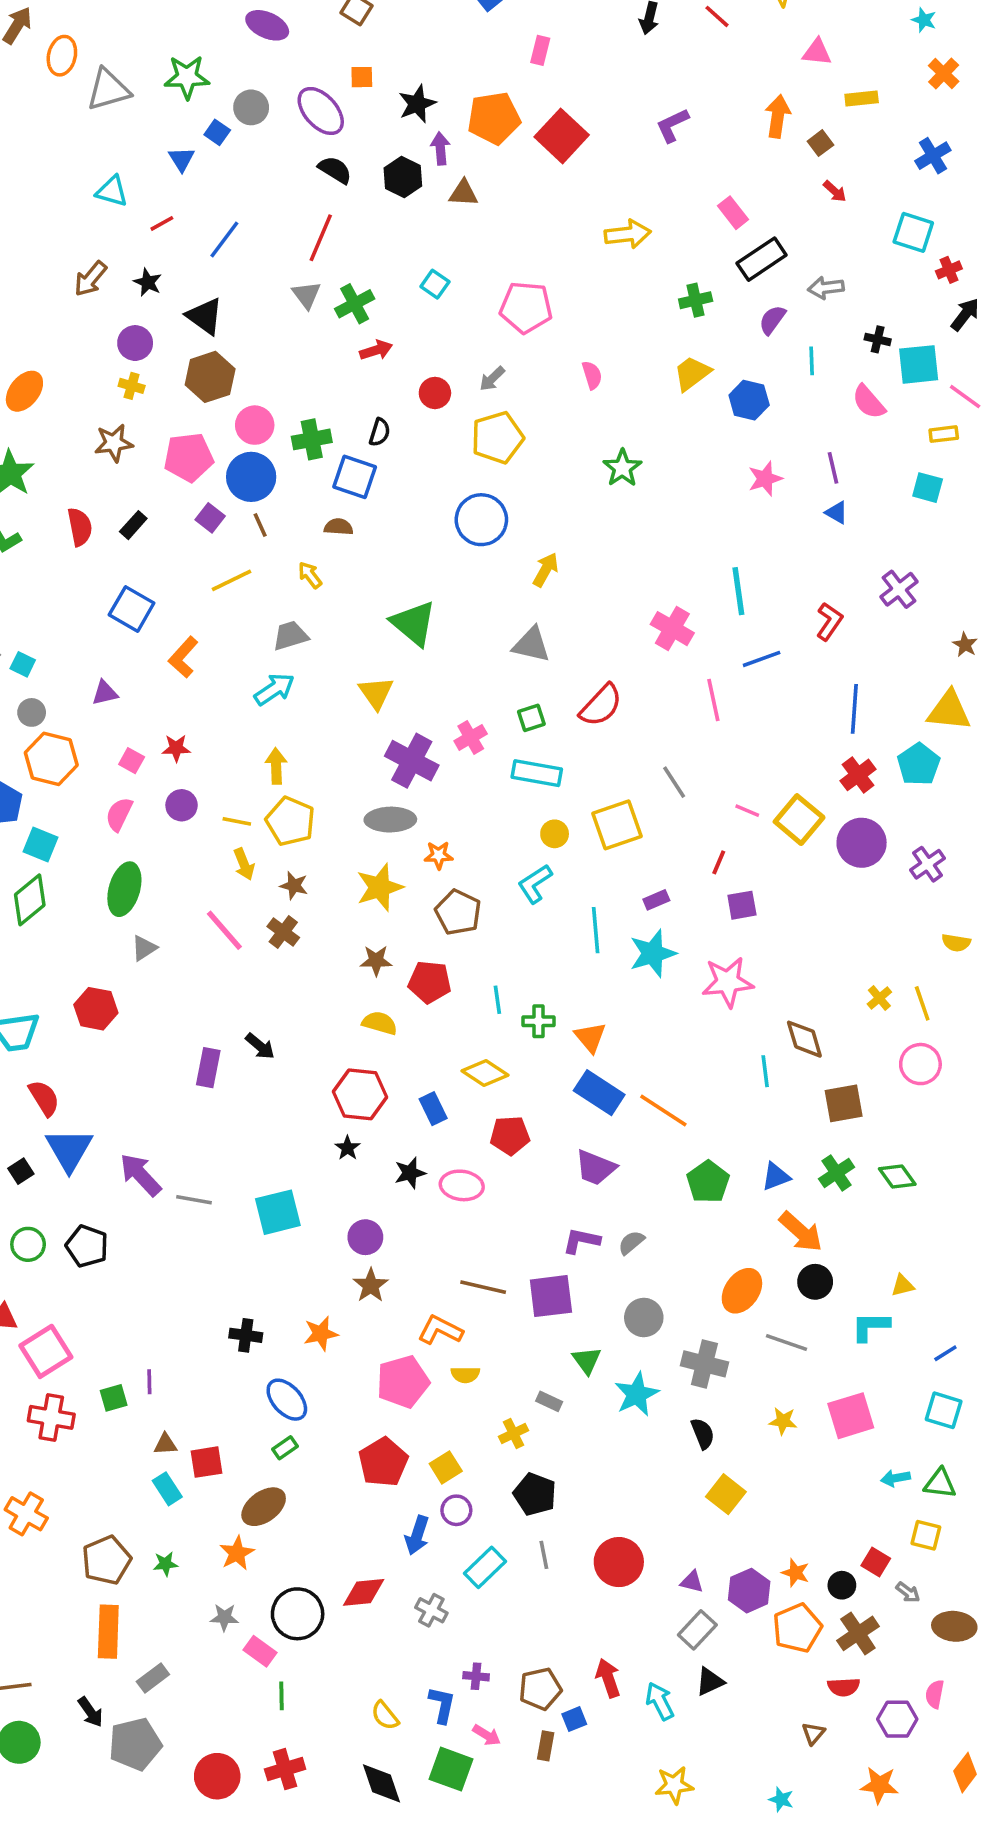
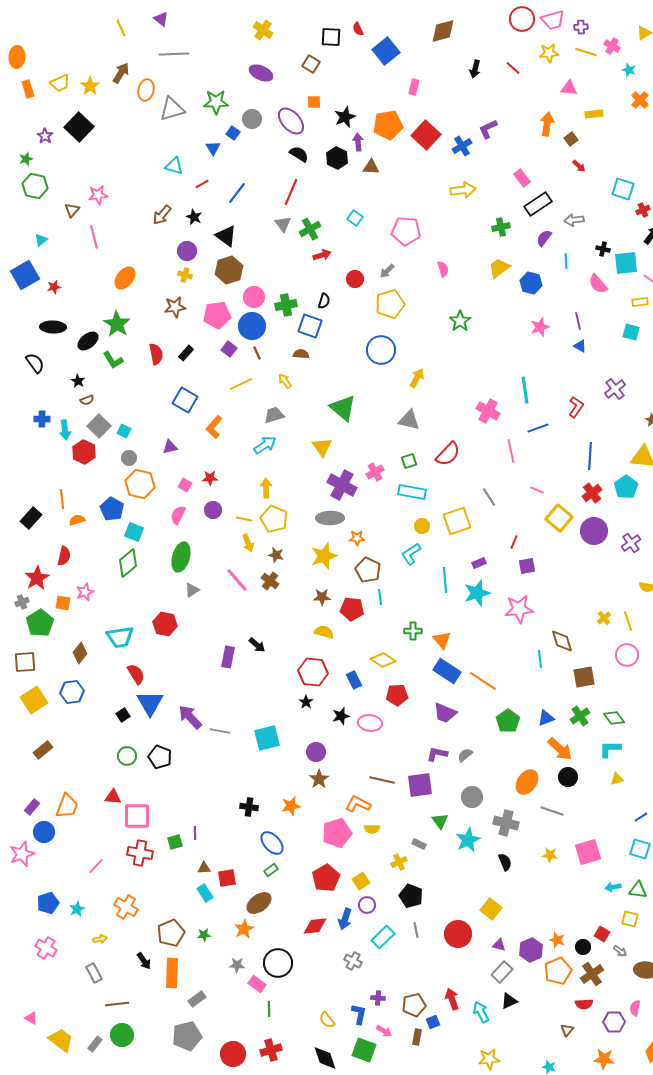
blue cross: (933, 156) -> (462, 146), moved
pink line: (747, 811) -> (537, 490), moved
cyan line: (497, 1000) -> (380, 597), moved
cyan L-shape: (870, 1326) -> (610, 749), moved
pink square: (46, 1351) -> (137, 816), turned 32
yellow square: (726, 1494) -> (491, 909), moved
red diamond: (364, 1592) -> (315, 926), moved
black arrow: (90, 1712) -> (144, 961), moved

